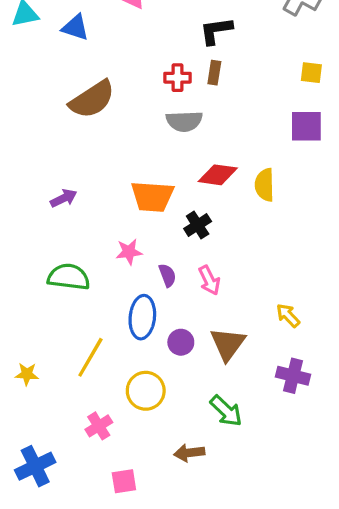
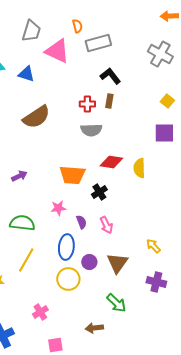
black L-shape: (216, 31) -> (110, 76), turned 60
yellow square: (311, 73) -> (167, 101), turned 32
yellow line: (90, 357) -> (26, 260), moved
yellow circle: (146, 391) -> (68, 279), moved

